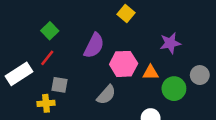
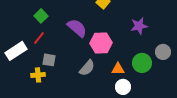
purple semicircle: (94, 46) -> (77, 28), turned -75
orange triangle: (151, 73) -> (118, 69), moved

